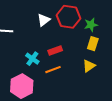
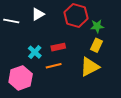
white triangle: (44, 20) -> (38, 14), moved
yellow triangle: (89, 66) -> (90, 67), size x1.5

